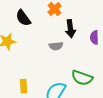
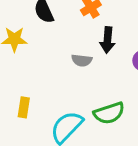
green semicircle: (82, 78) -> (109, 113), turned -50

